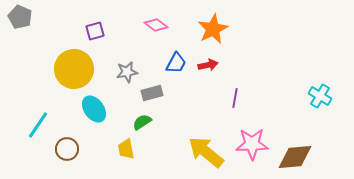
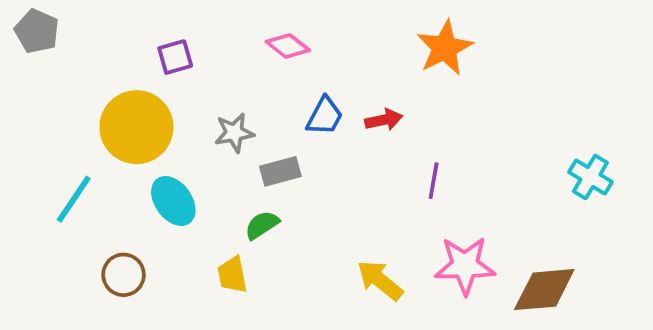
orange star: (213, 29) -> (445, 48), moved
cyan line: (38, 125) -> (74, 199), moved
yellow arrow: (206, 152) -> (380, 280), size x0.7

